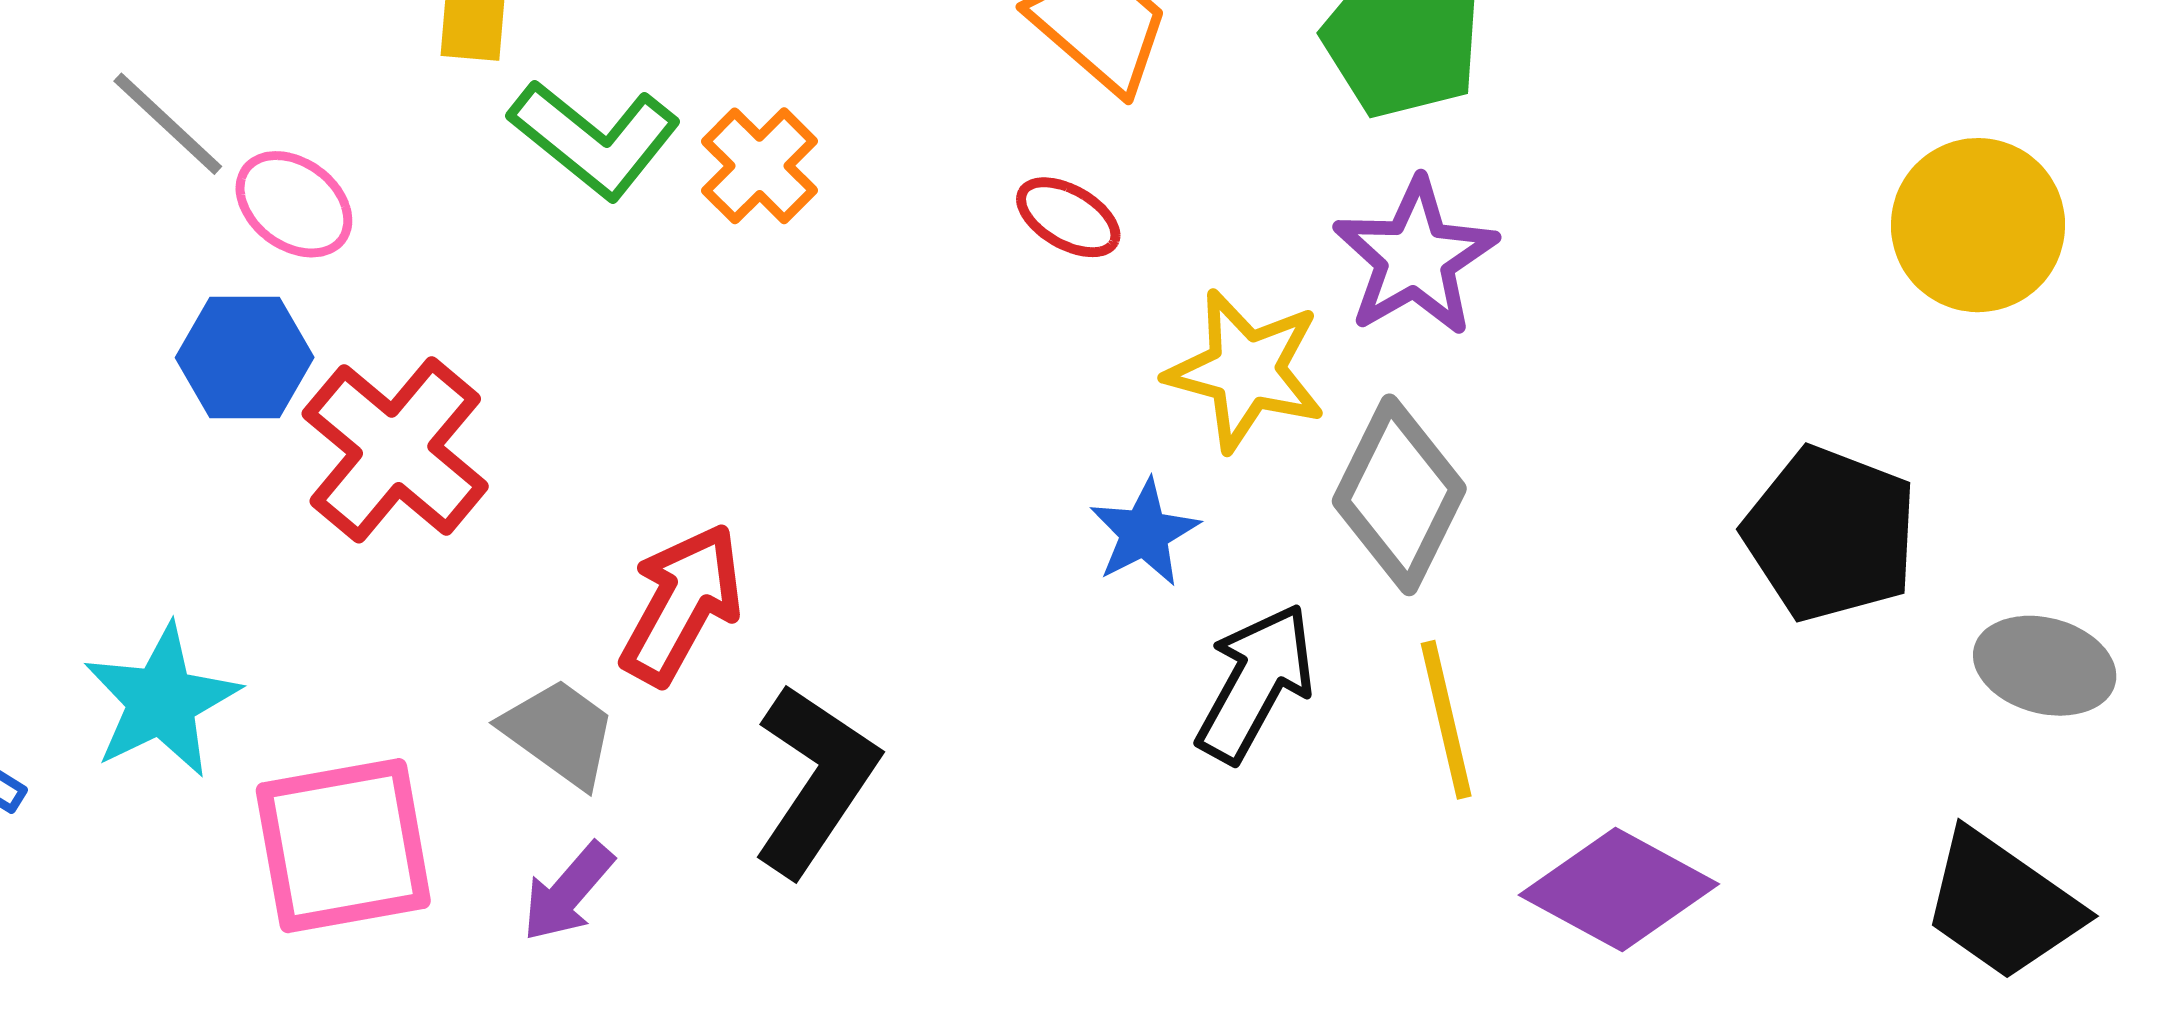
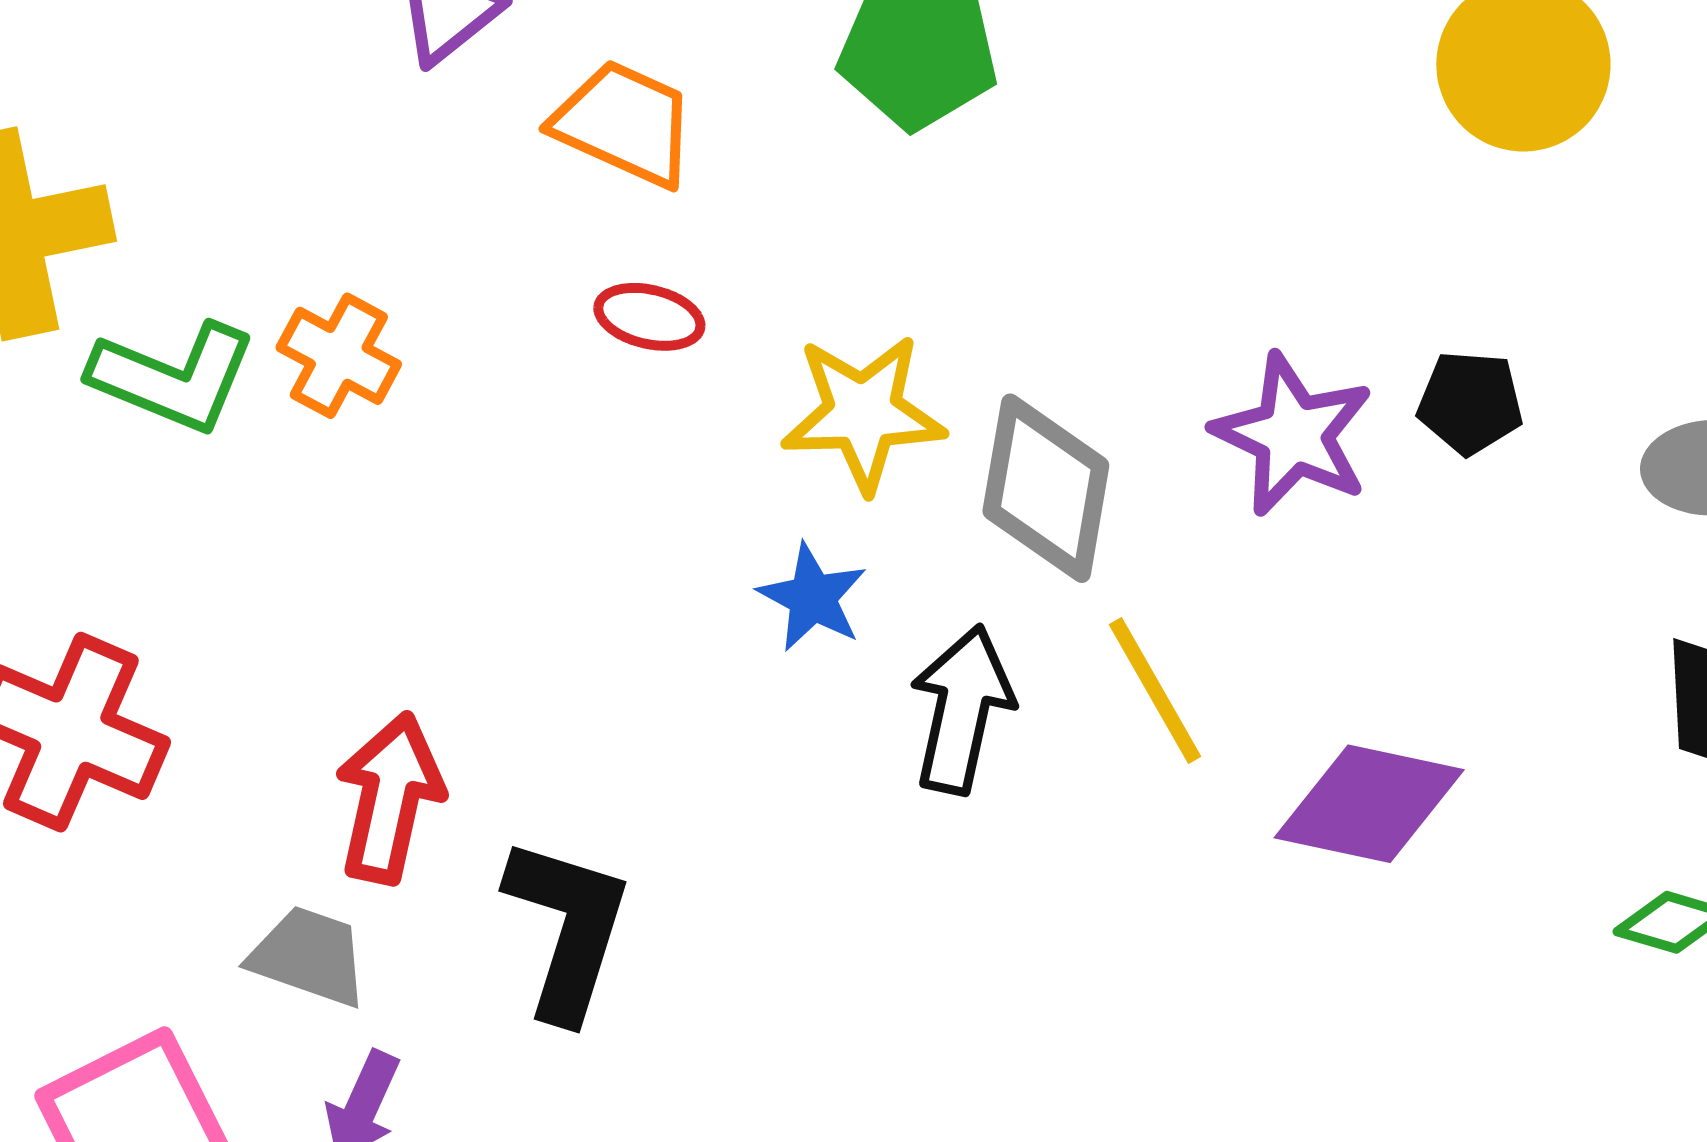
purple star: (1415, 257) -> (1293, 435), moved
black pentagon: (1830, 534) -> (1470, 403), size x0.6

